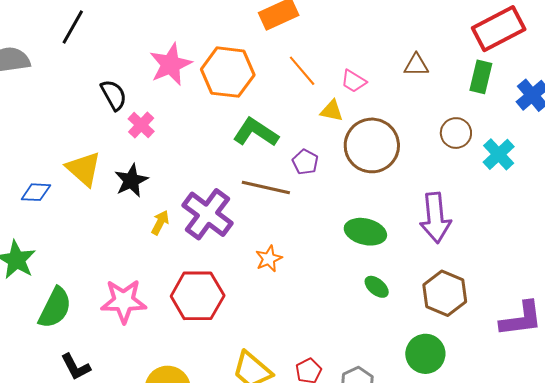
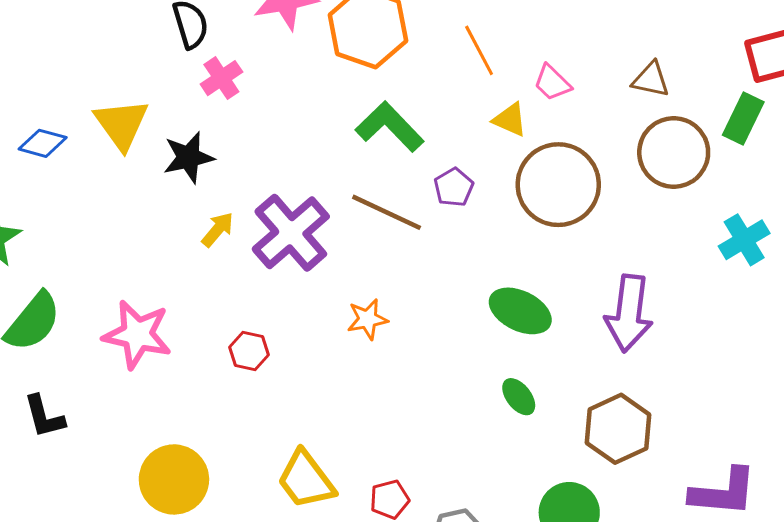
brown circle: (456, 133) -> (674, 152), moved, size x1.5
red hexagon: (198, 296) -> (249, 351), size x0.5

